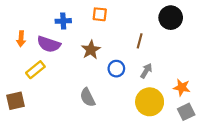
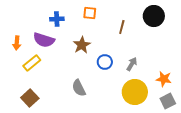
orange arrow: (21, 39) -> (17, 43), moved
brown line: (140, 41) -> (122, 27), moved
brown square: (16, 101) -> (30, 98), moved, turned -30

